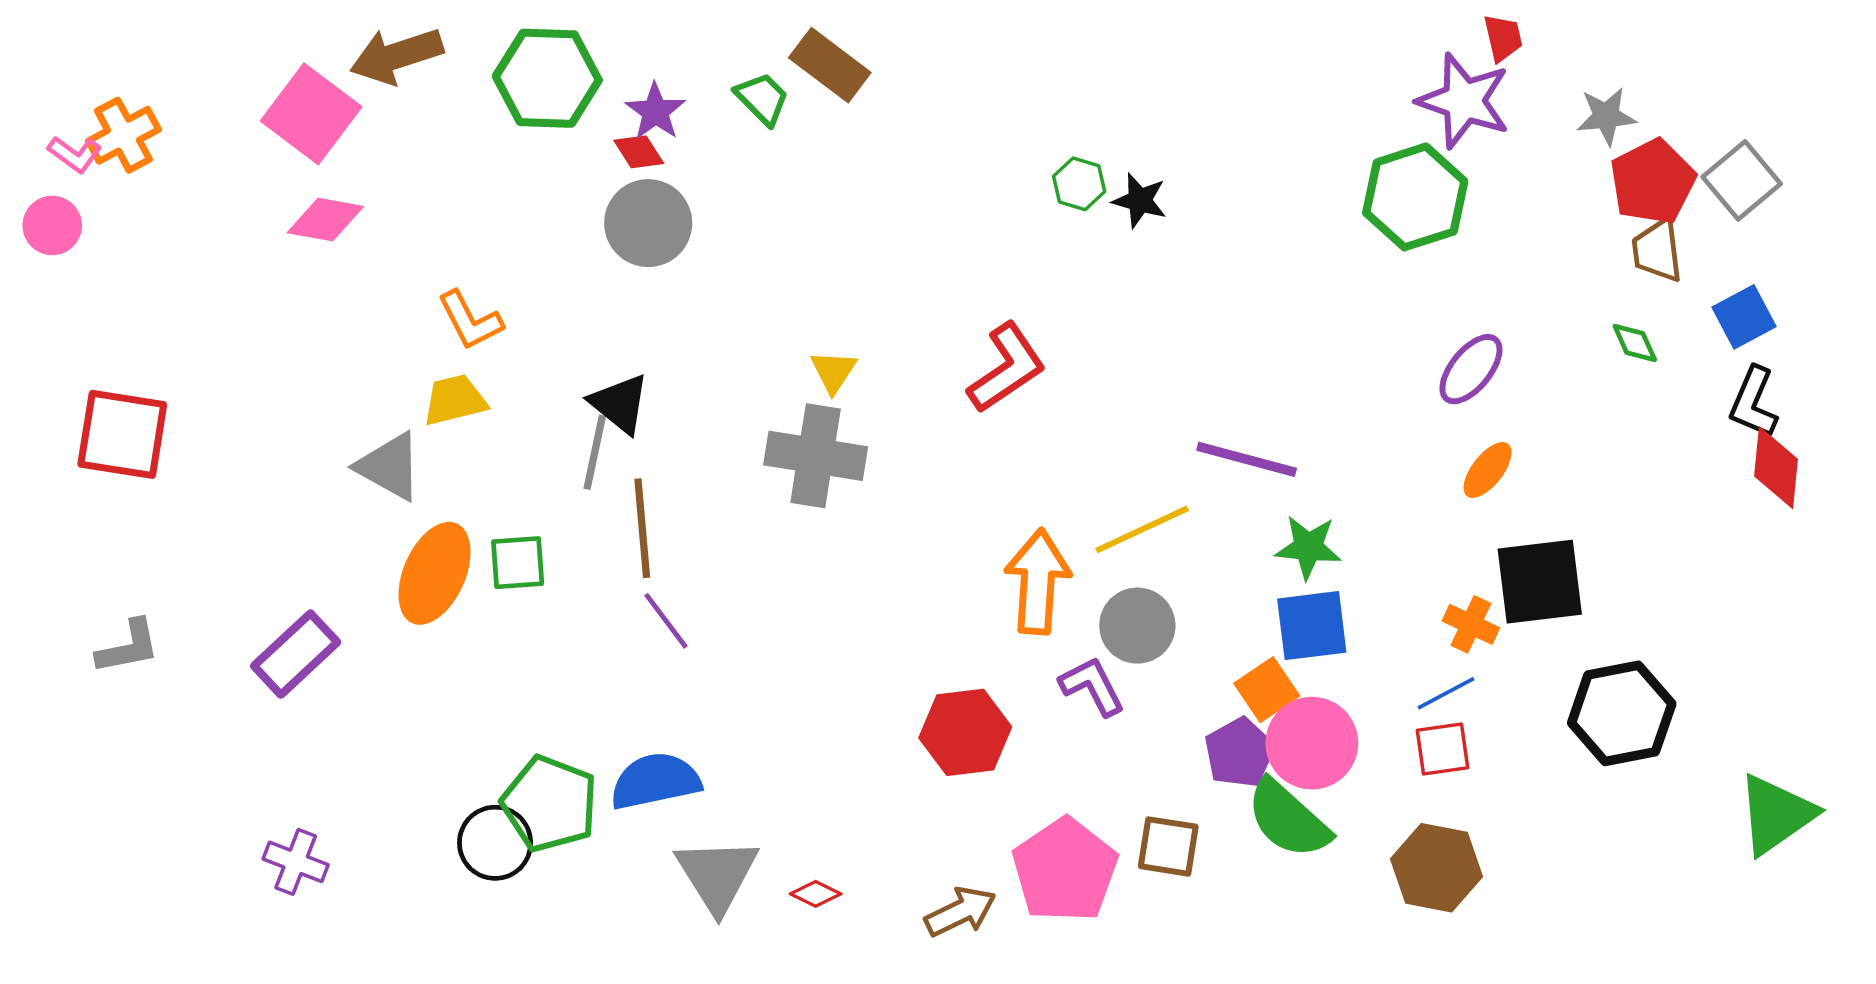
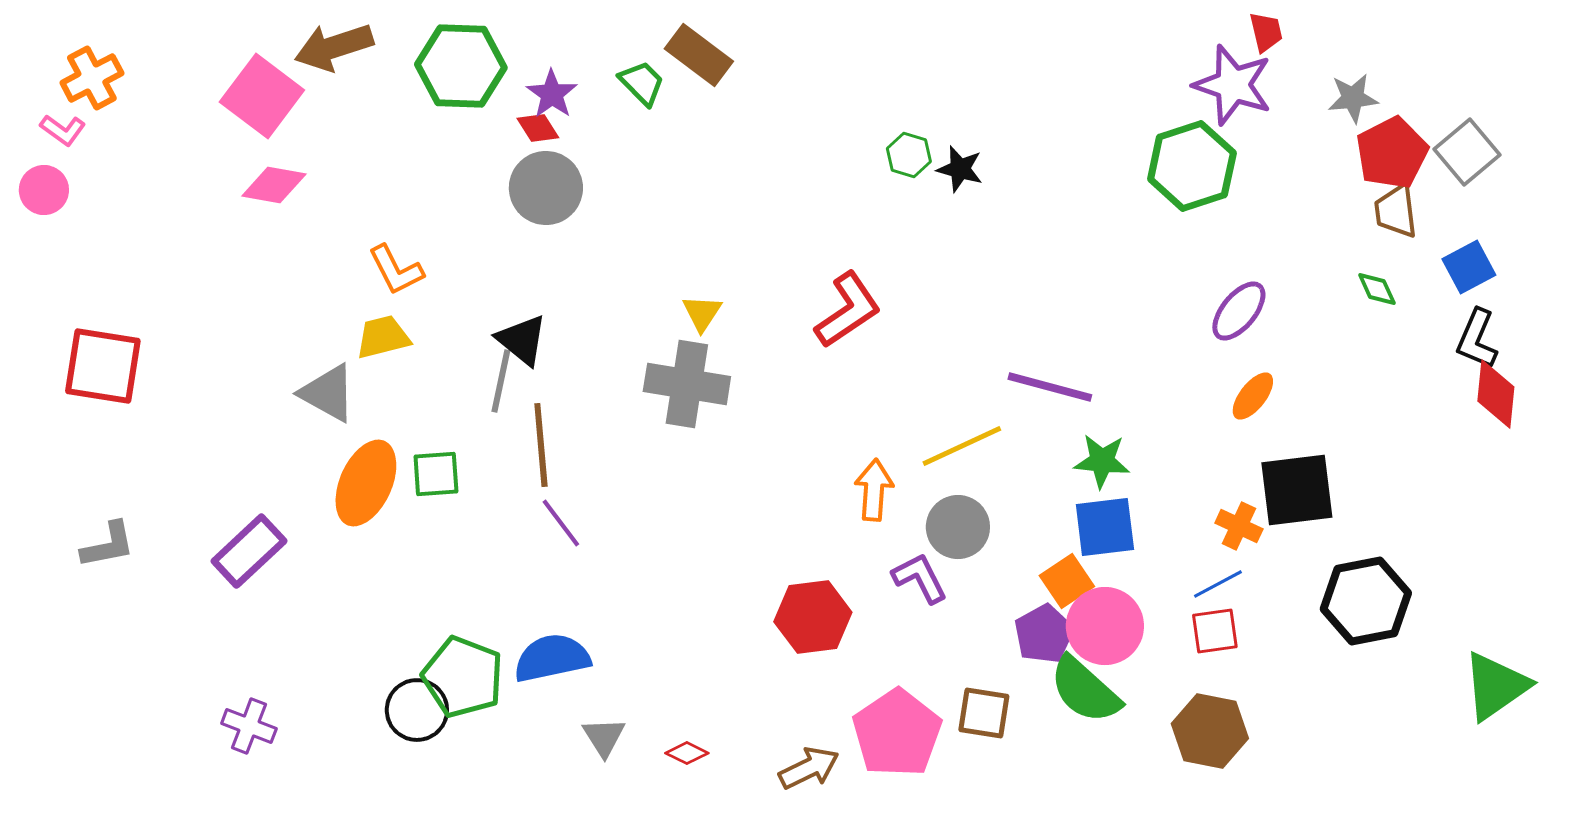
orange cross: (123, 135) -> (92, 78), moved
orange arrow: (1038, 582) -> (874, 490), size x0.7
gray triangle: (717, 875) -> (604, 737), size x0.6

